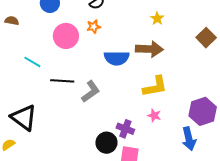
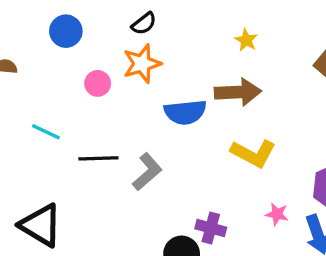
orange star: (94, 27) -> (142, 64), size x1.6
pink circle: (66, 36) -> (98, 83), size x0.6
yellow L-shape: (155, 86) -> (253, 153), turned 44
pink star: (154, 115) -> (277, 214), moved

